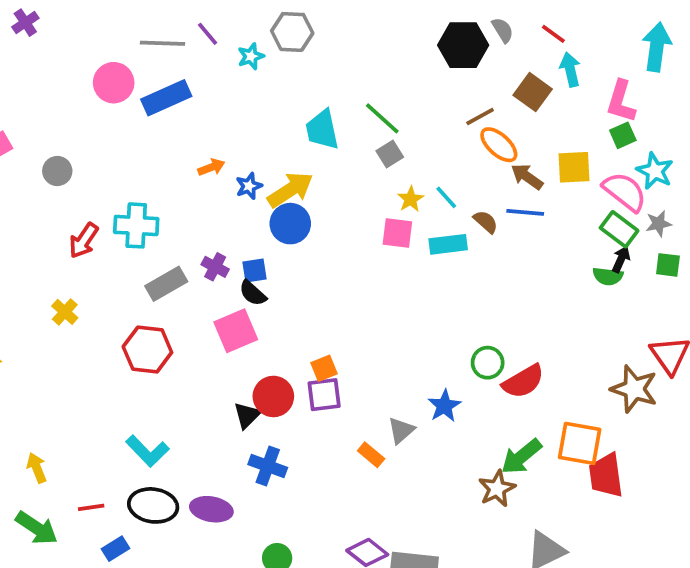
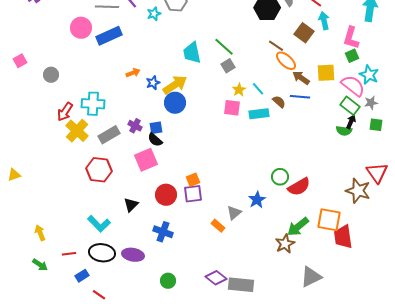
brown line: (480, 117) -> (276, 46), turned 63
yellow cross: (65, 312) -> (77, 131), moved, size x1.6
black triangle: (247, 415) -> (131, 205), moved
green arrow: (37, 528) -> (40, 265), size x0.7

